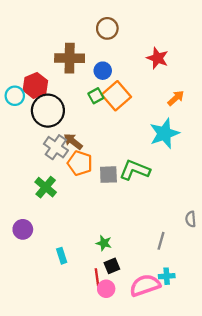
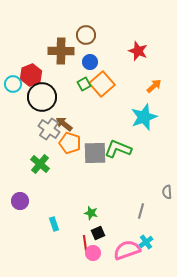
brown circle: (107, 28) -> (86, 35), moved
gray square: (108, 175) -> (95, 153), size x1.4
cyan cross: (167, 276) -> (146, 242), turned -32

